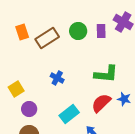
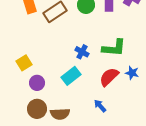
blue cross: (57, 78) -> (82, 52), moved
cyan rectangle: (69, 114) -> (71, 76), moved

